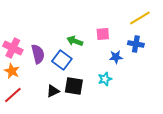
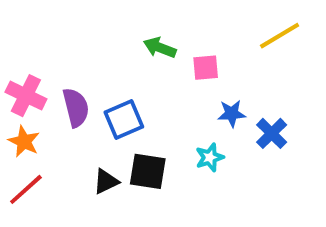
green arrow: (75, 41) -> (160, 48), moved
blue cross: (136, 44) -> (272, 133), moved, turned 35
blue square: (62, 60) -> (124, 119), turned 30

